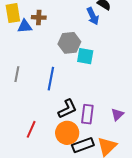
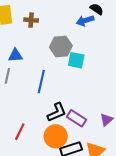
blue arrow: (93, 16) -> (85, 21), turned 96
blue triangle: (25, 26) -> (15, 55), moved
purple rectangle: (87, 114) -> (76, 118), turned -66

